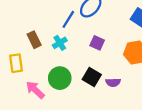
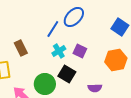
cyan cross: (60, 43) -> (59, 51), moved
black square: (92, 77) -> (67, 74), moved

